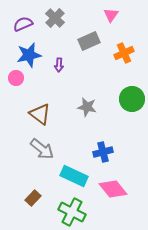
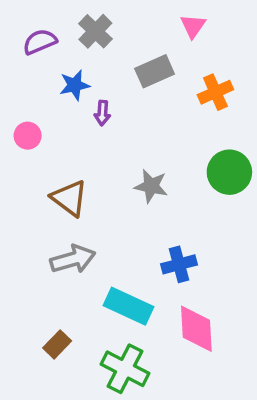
blue star: (29, 55) -> (75, 85), moved, size x0.7
gray arrow: (42, 149) -> (73, 259), turned -55
pink diamond: (113, 189) -> (196, 329), turned 36

